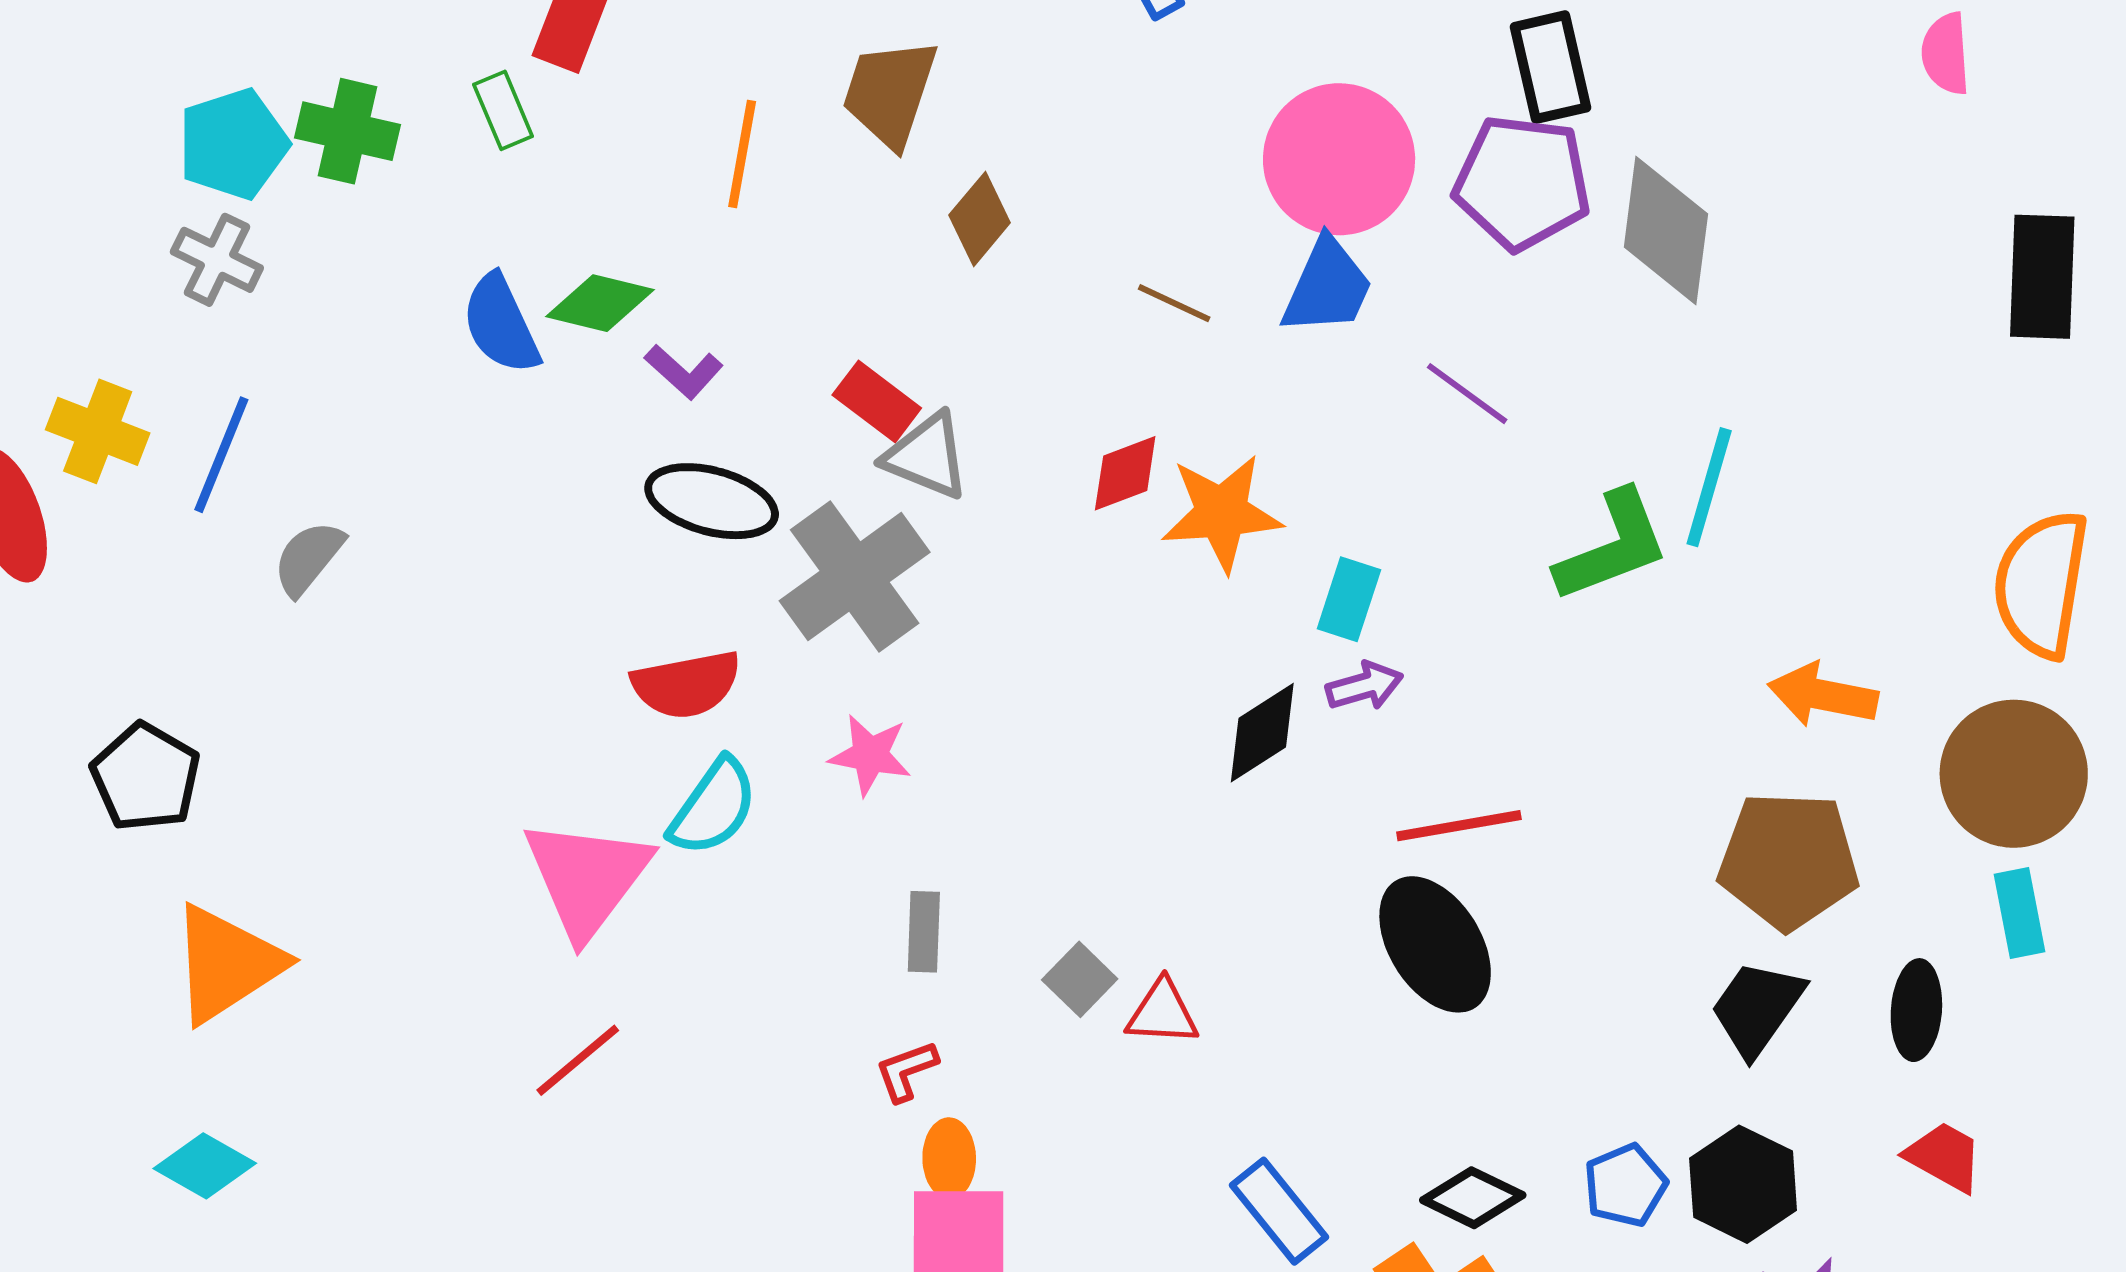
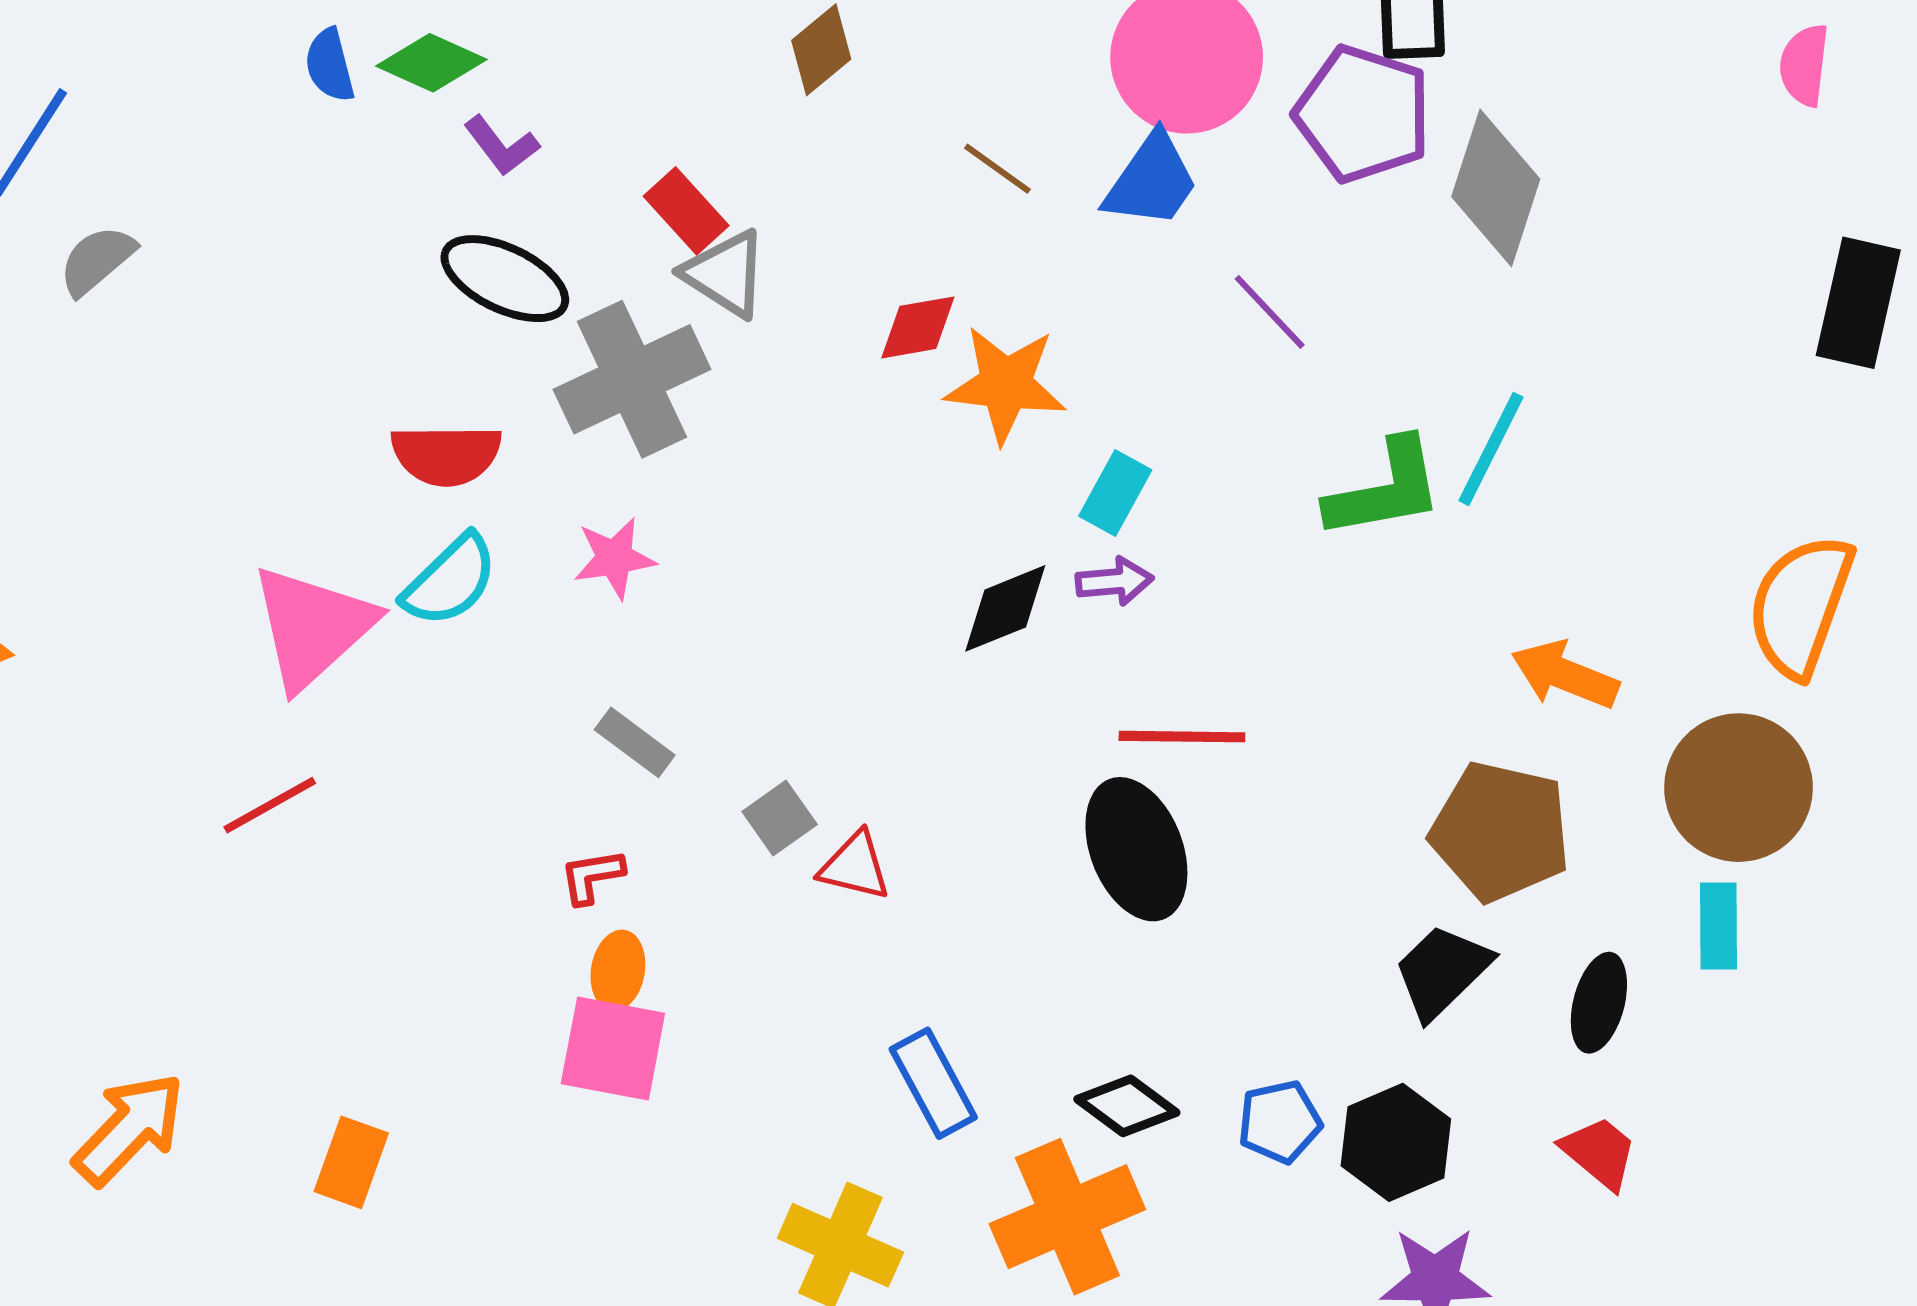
blue semicircle: (501, 324) -> (330, 65), size x0.7
pink star: (870, 755) -> (614, 558), turned -30
gray rectangle: (924, 932) -> (635, 742), turned -66

